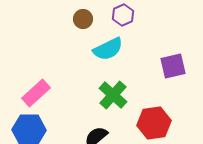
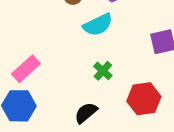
green cross: (113, 95) -> (103, 71), size x0.7

